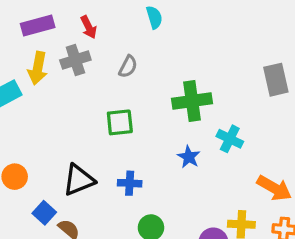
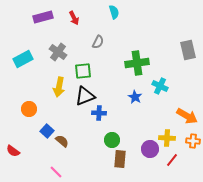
gray cross: (75, 60) -> (58, 52), moved, turned -36
yellow arrow: (38, 68) -> (59, 87), moved
green square: (120, 122) -> (83, 71), moved
black triangle: (79, 180) -> (85, 96), moved

